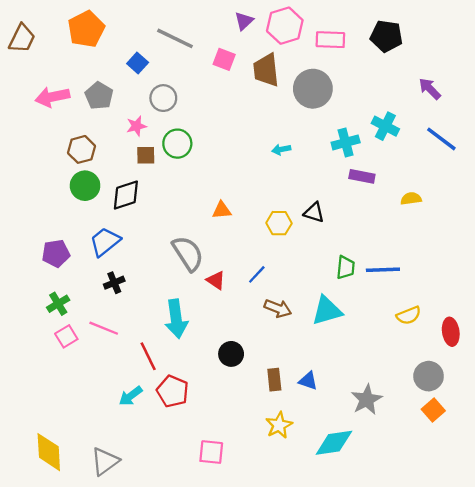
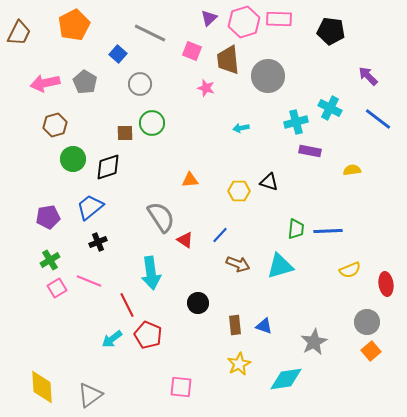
pink rectangle: (330, 40) -> (279, 19), moved
pink star: (136, 126) -> (206, 88), moved, turned 30
brown hexagon: (82, 149) -> (55, 125), moved

